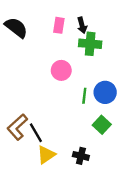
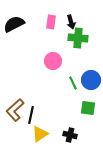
black semicircle: (16, 28) -> (14, 24), turned -65
green line: (84, 96) -> (73, 83), turned -32
green square: (102, 125) -> (88, 108), turned -35
black line: (36, 133) -> (31, 115), turned 42

